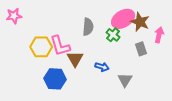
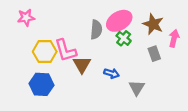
pink star: (14, 16) -> (26, 18), moved
pink ellipse: (123, 19) -> (119, 21), moved
blue hexagon: (55, 79) -> (41, 84), moved

